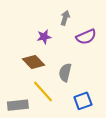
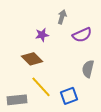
gray semicircle: (65, 73) -> (88, 69), moved
blue square: (83, 101) -> (69, 96), moved

